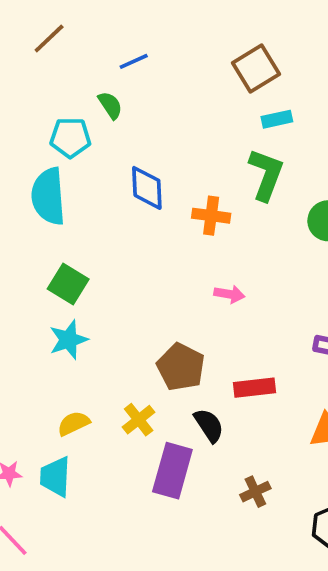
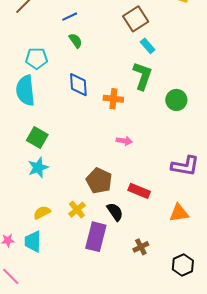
green semicircle: (110, 105) -> (76, 41), moved
cyan rectangle: (277, 119) -> (148, 46), turned 63
red rectangle: (255, 388) -> (139, 191), turned 30

